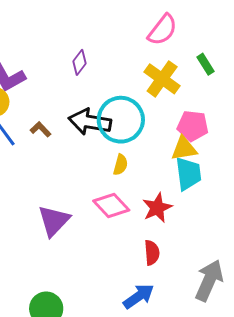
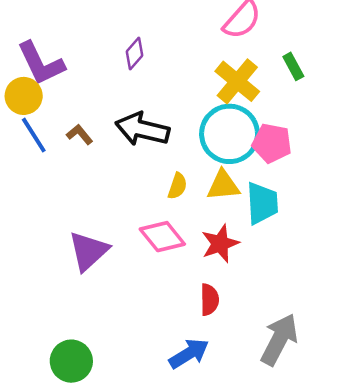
cyan circle: (121, 120) -> (230, 134), moved
yellow triangle: (184, 149) -> (223, 185), moved

